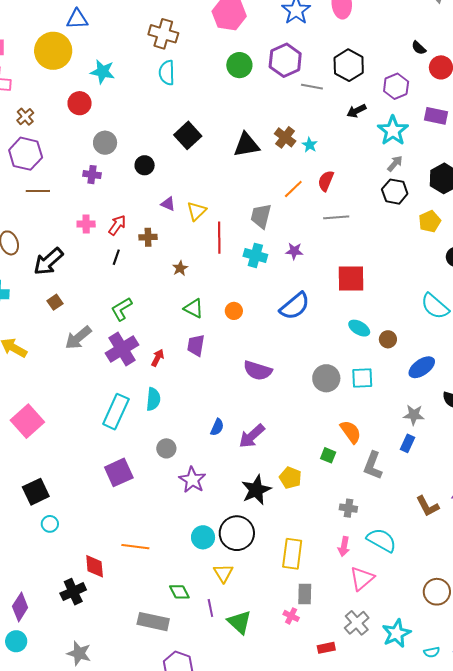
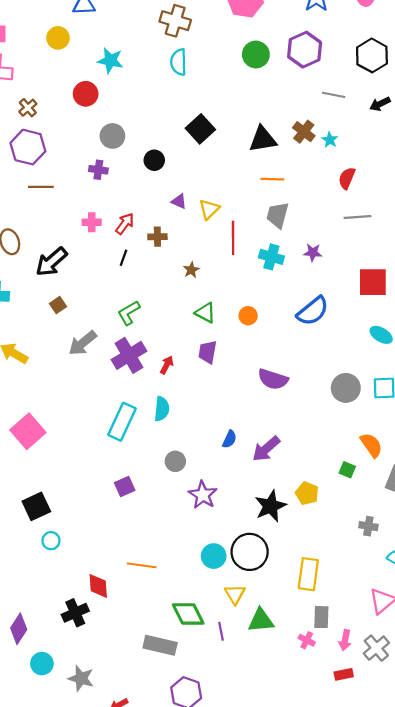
yellow circle: (53, 51) -> (58, 38), size x0.6
gray line: (312, 87) -> (334, 95), moved
orange line: (293, 189) -> (272, 179), moved, turned 45
purple square: (119, 472) -> (125, 487), size x0.7
pink arrow: (344, 546) -> (345, 640), moved
green diamond: (179, 592) -> (188, 614), size x1.5
green triangle: (239, 622) -> (261, 620), moved, turned -48
cyan circle: (16, 641) -> (42, 664), moved

